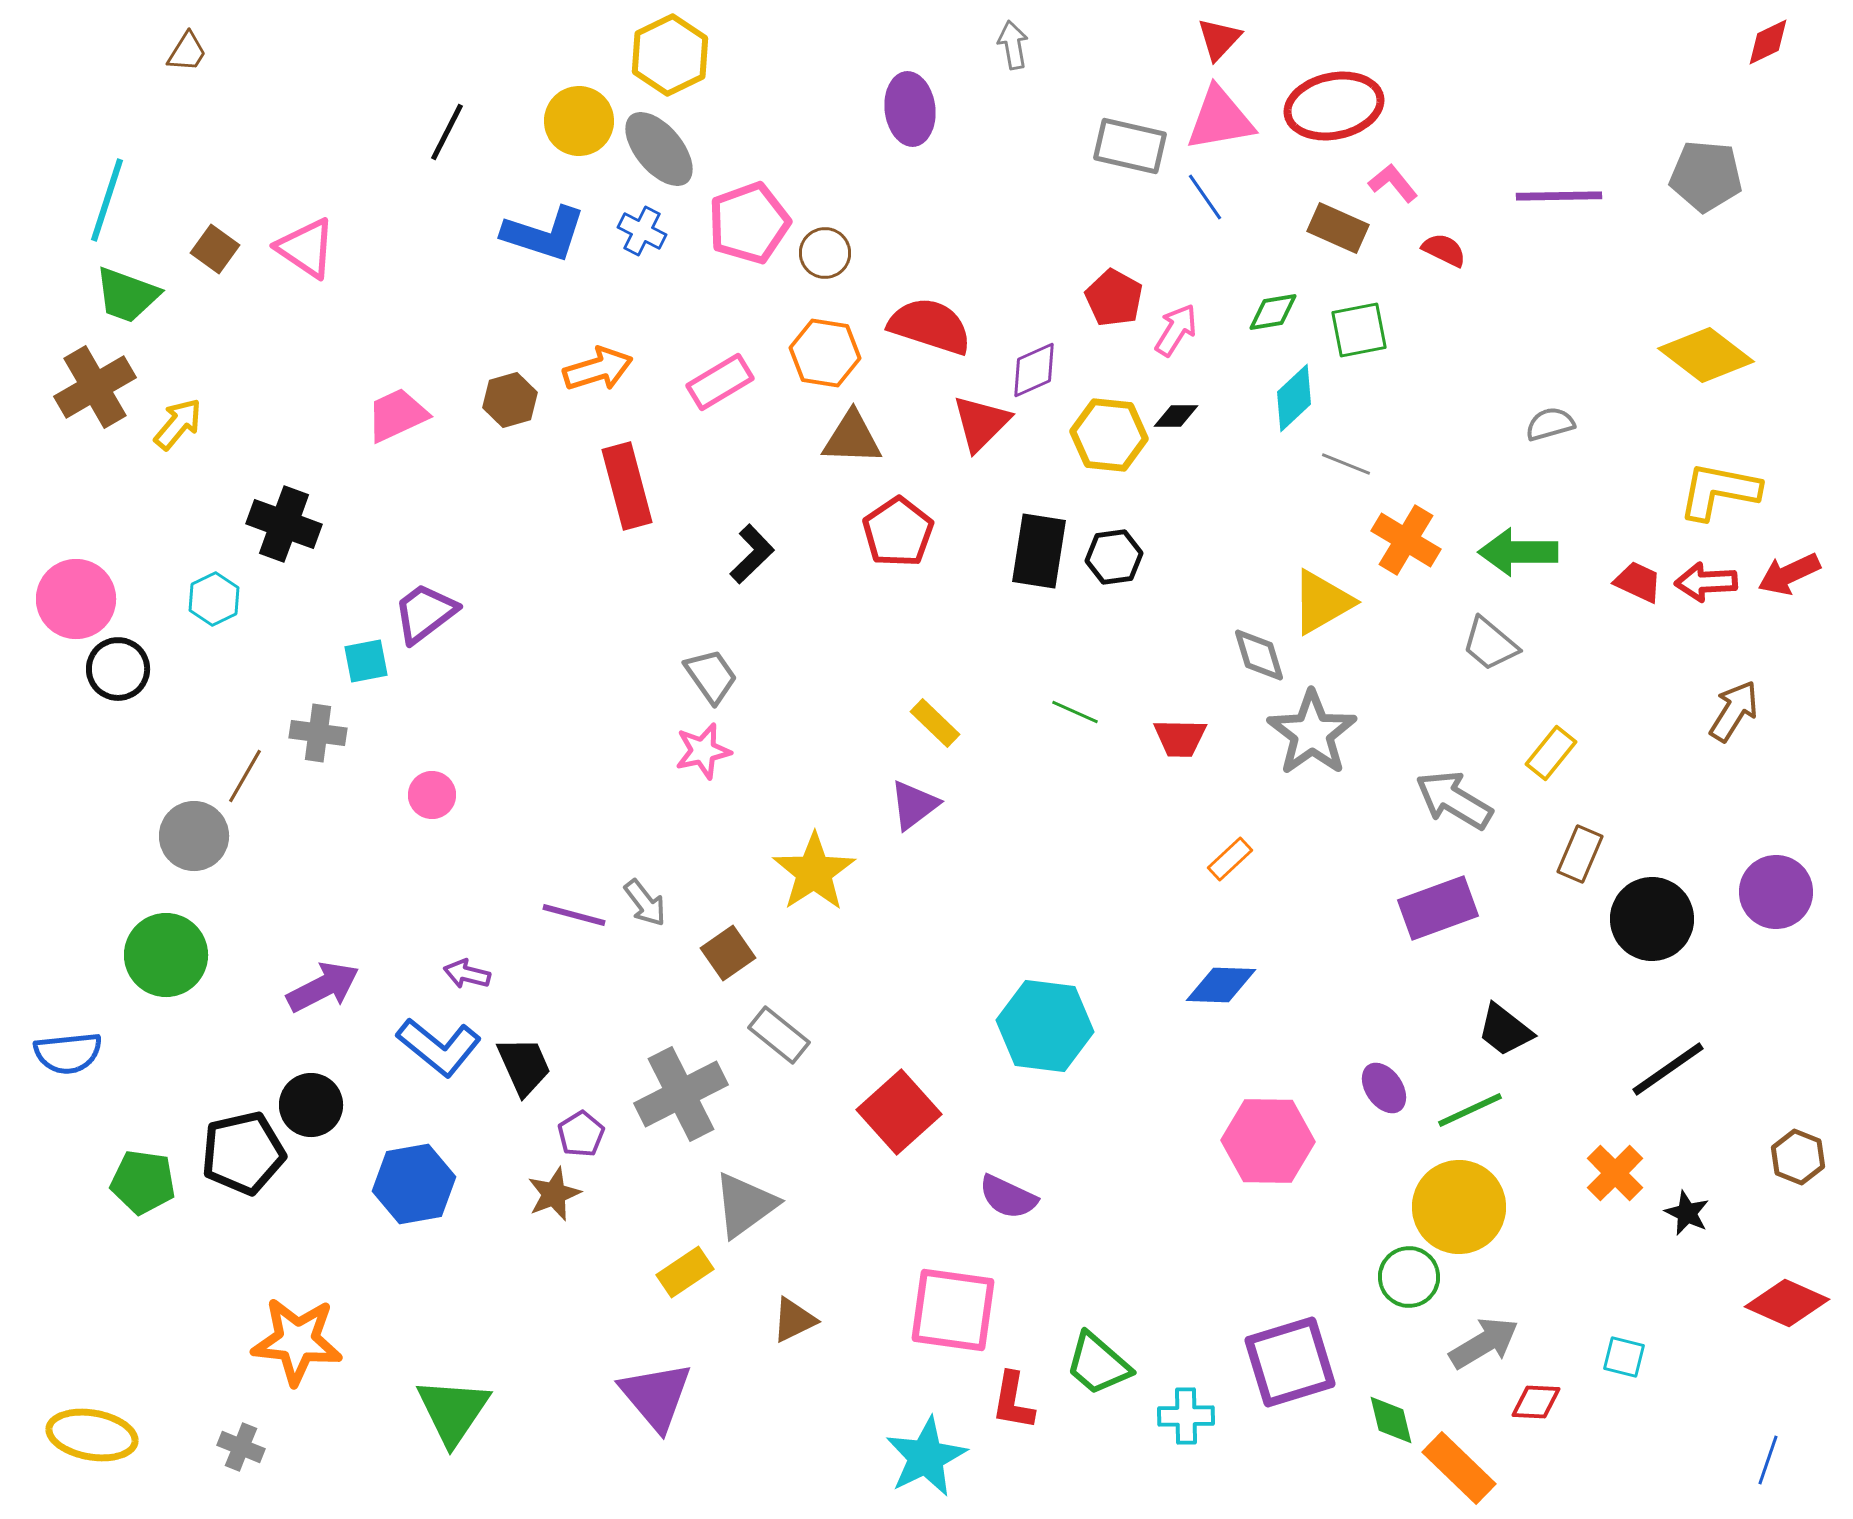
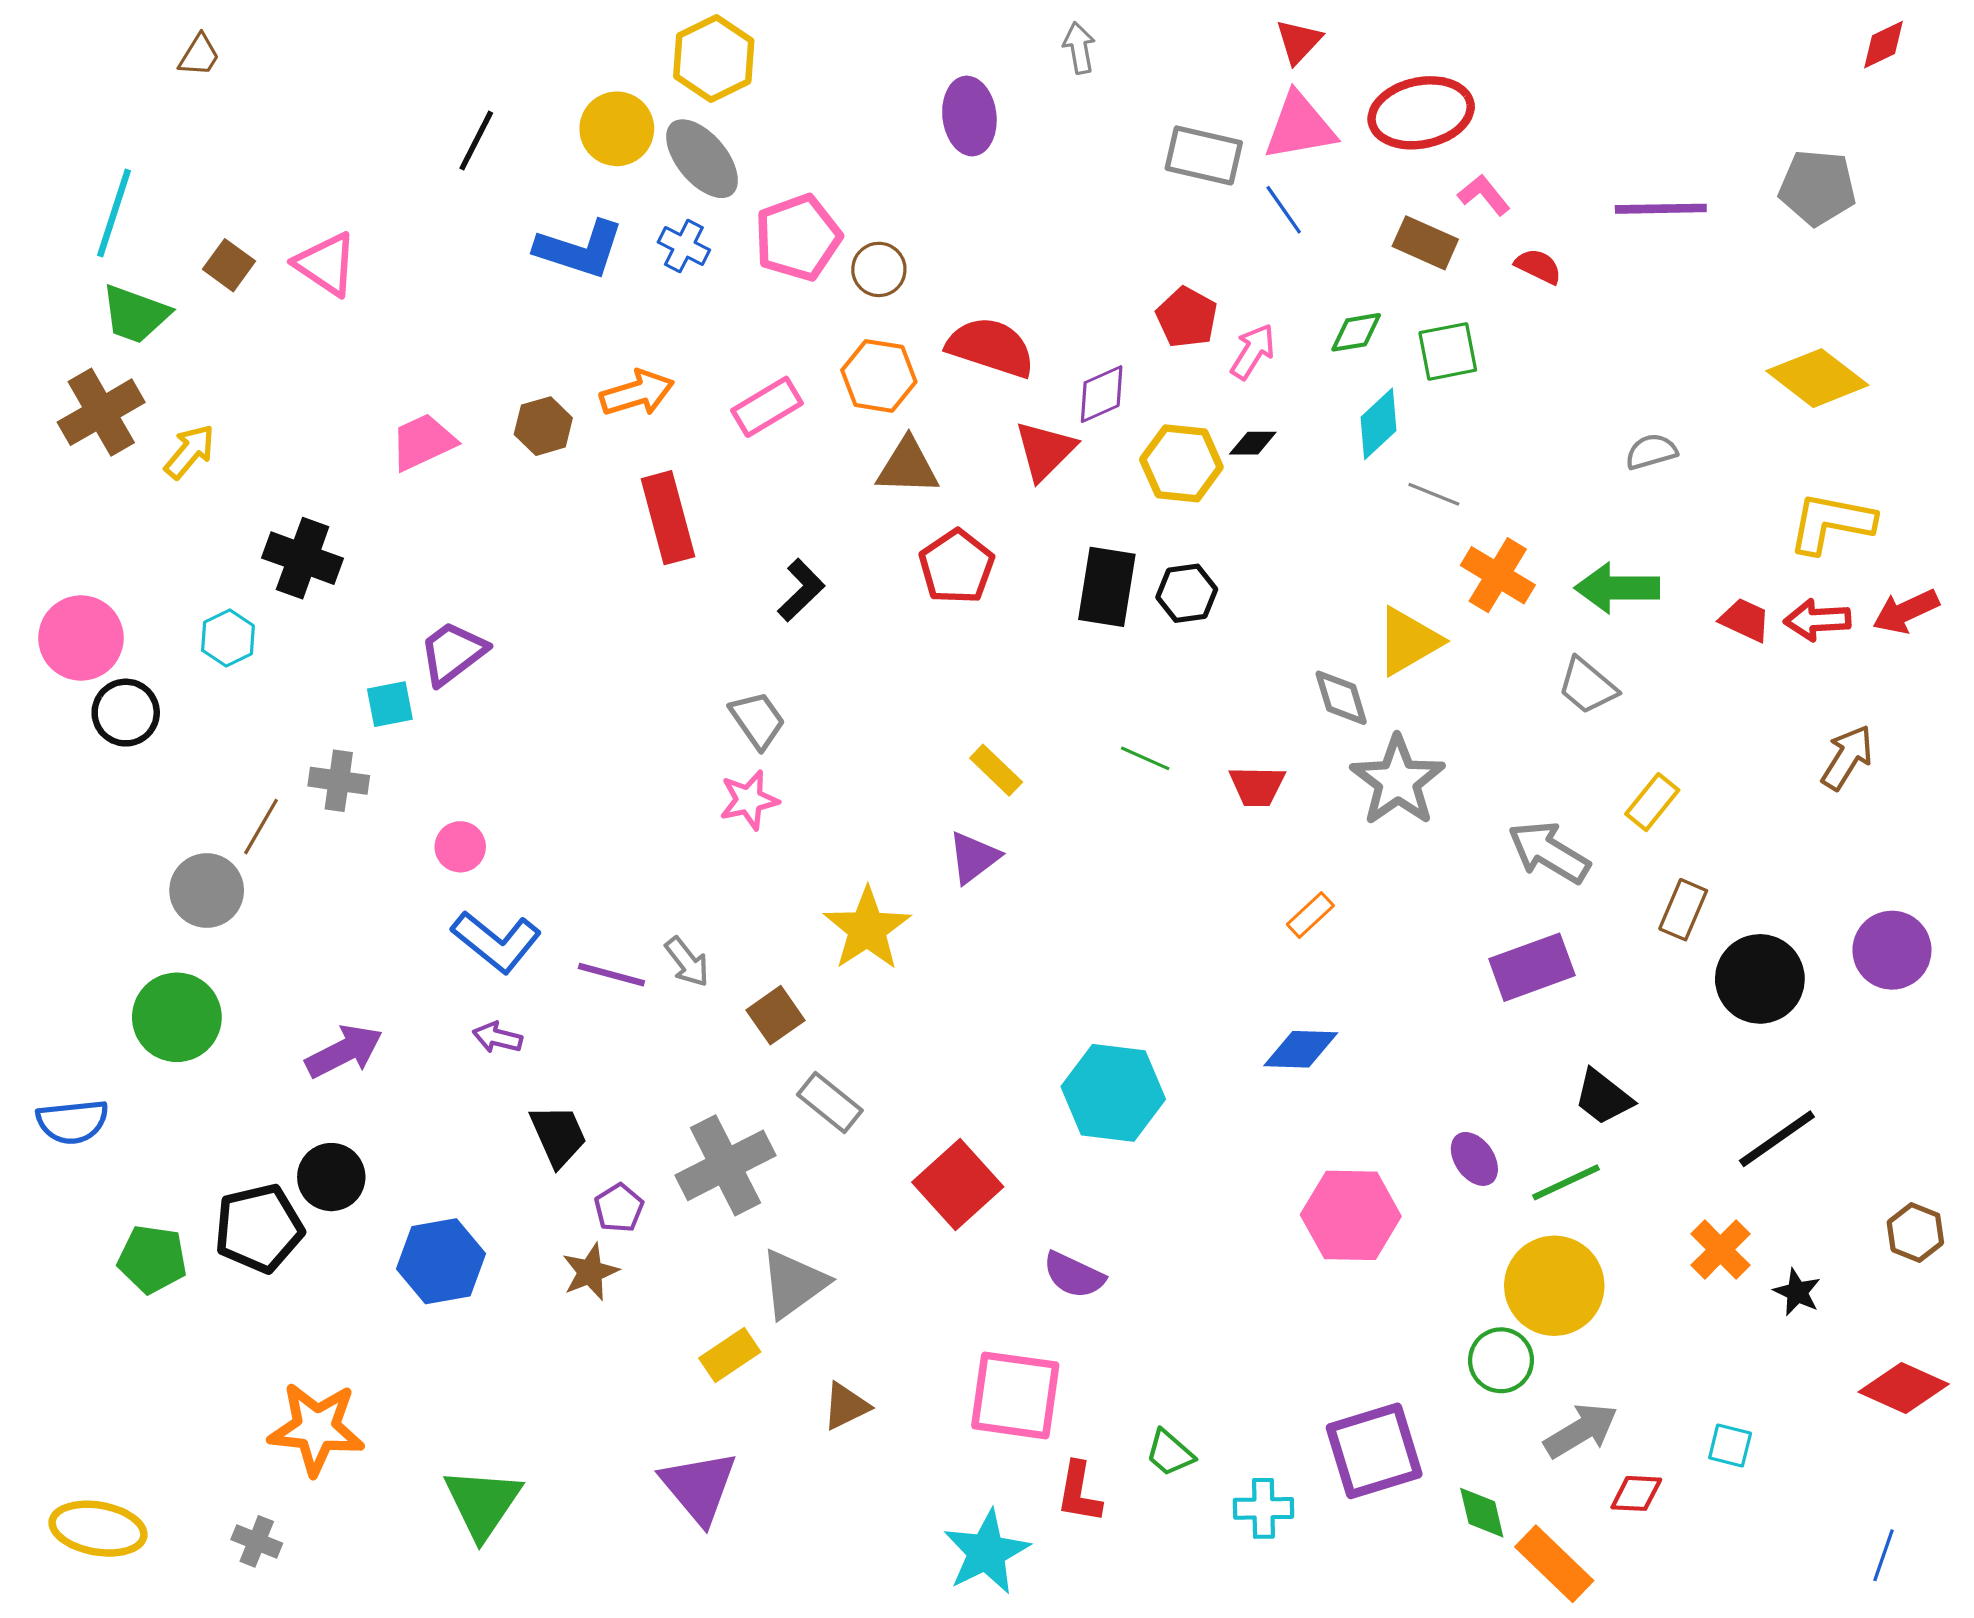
blue L-shape: (439, 1047) -> (496, 942), moved
green trapezoid: (1098, 1364) -> (1170, 1453), size x0.7

